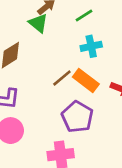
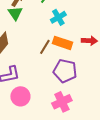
green triangle: (38, 23) -> (15, 13), turned 35

